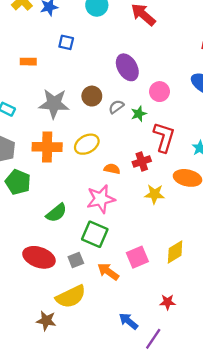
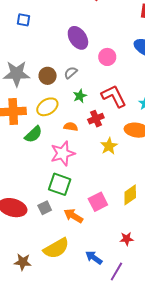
brown circle: (92, 96) -> (48, 76), moved
green star: (139, 114) -> (80, 96), moved
red L-shape: (164, 137) -> (114, 96), turned -40
yellow star: (155, 194) -> (109, 146), turned -30
green semicircle: (56, 213) -> (33, 134), moved
yellow semicircle: (71, 297) -> (56, 248), moved

